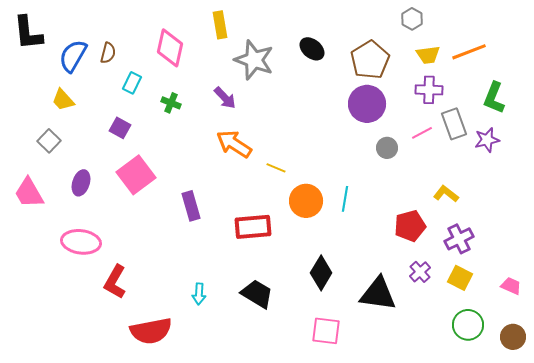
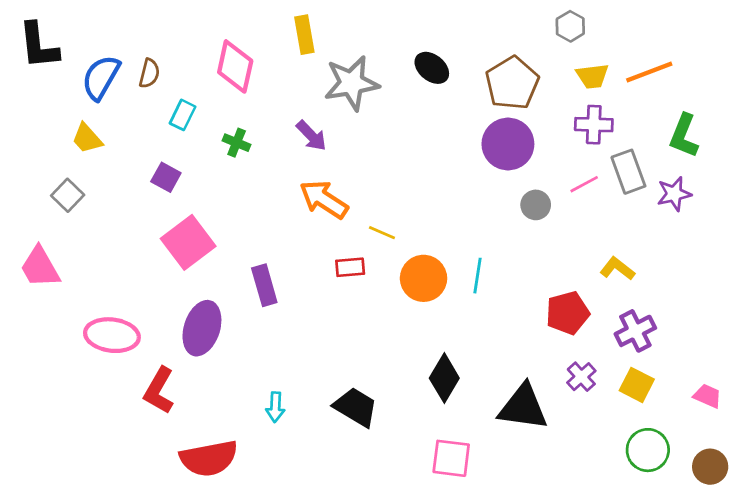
gray star: (254, 60) -> (351, 83), turned -30
purple ellipse: (81, 183) -> (202, 328), moved, size x1.5
red rectangle: (253, 227) -> (350, 267), moved, size x0.6

